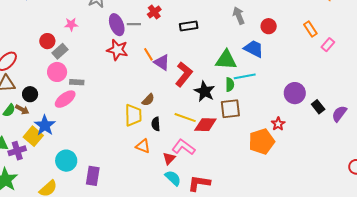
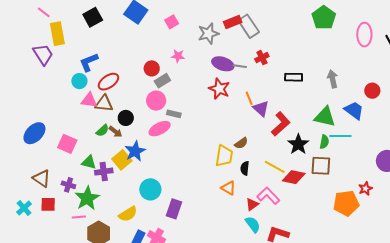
gray arrow: (239, 16) -> (333, 79), moved
purple ellipse: (117, 25) -> (223, 64), turned -60

